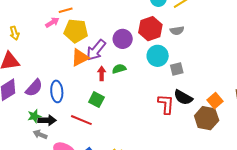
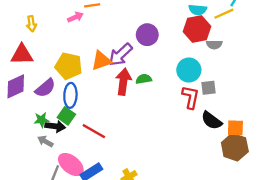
red hexagon: (150, 29) -> (197, 29), moved
yellow pentagon: (76, 31) -> (69, 66), moved
purple circle: (123, 39) -> (147, 35), moved
red arrow: (102, 73) -> (123, 82), size x1.6
green square: (96, 100) -> (66, 116), moved
orange square: (215, 101) -> (235, 128), moved, turned 35
red L-shape: (166, 104) -> (191, 97), moved

